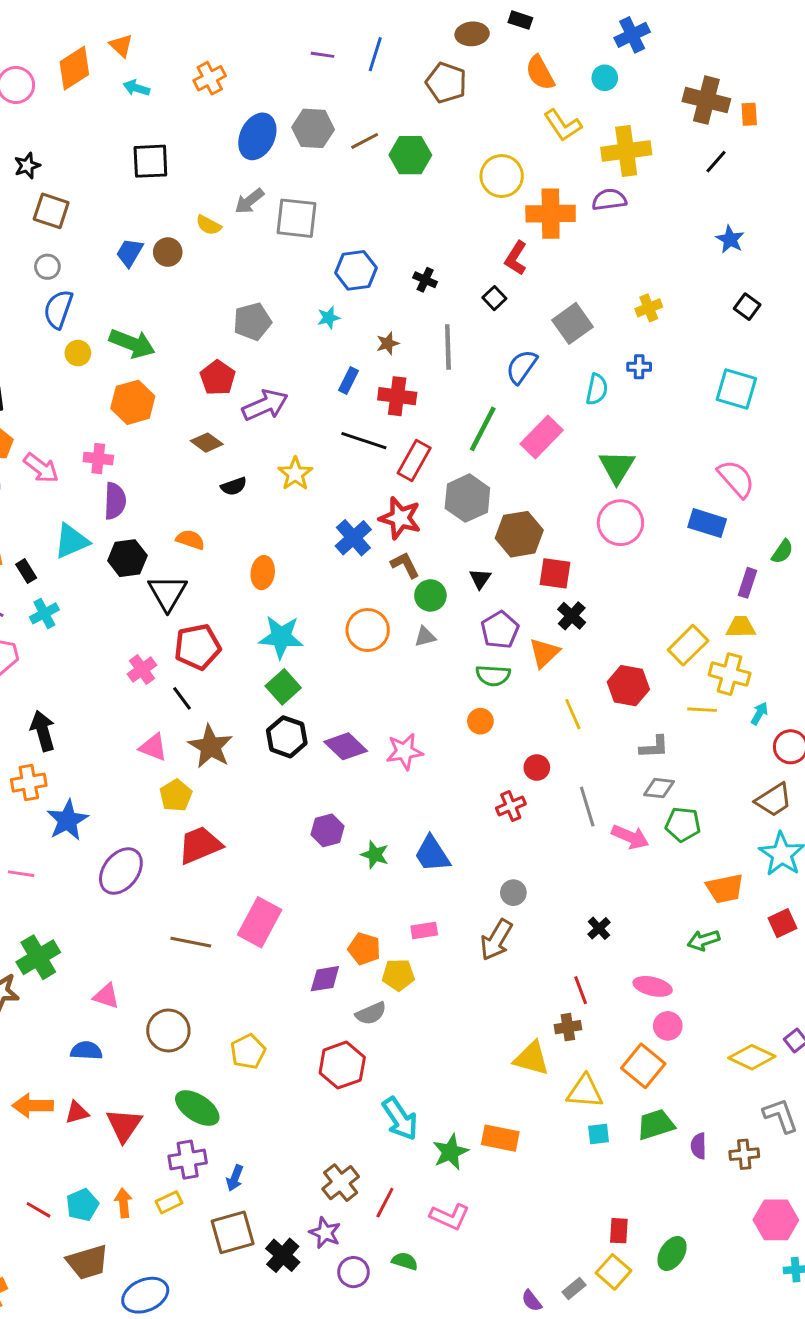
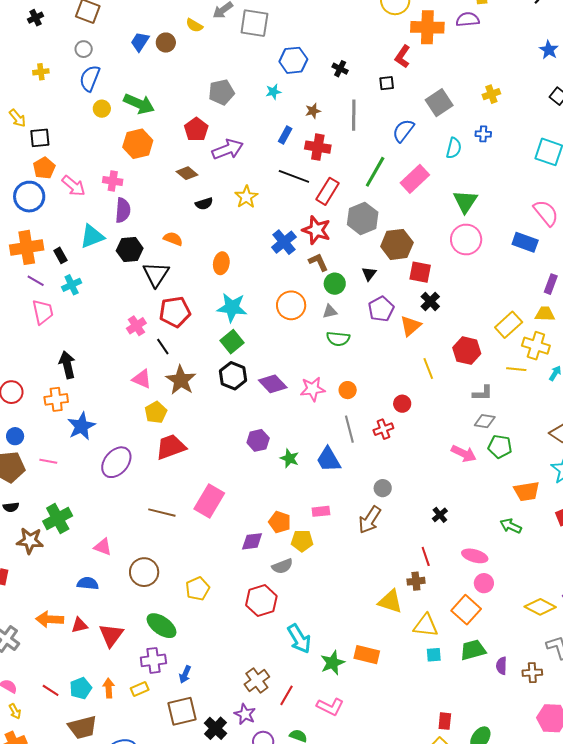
black square: (494, 298) -> (387, 83), turned 35
green semicircle: (493, 676) -> (338, 339), moved
orange circle: (480, 721) -> (348, 390), moved
gray line: (587, 807) -> (349, 429), moved
green arrow: (703, 940) -> (511, 526), turned 40

